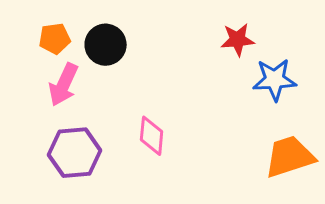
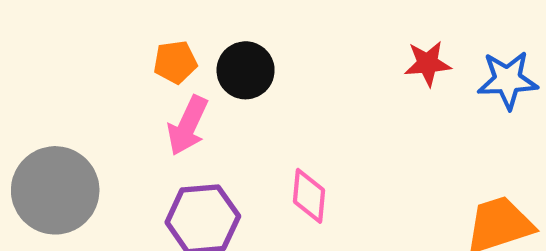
blue star: (275, 80) -> (508, 80), moved

